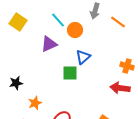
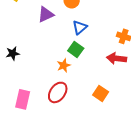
green square: (70, 73) -> (76, 49), moved, turned 35
orange star: (35, 103) -> (64, 65), moved

